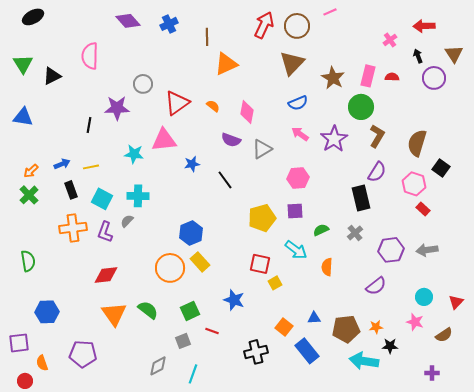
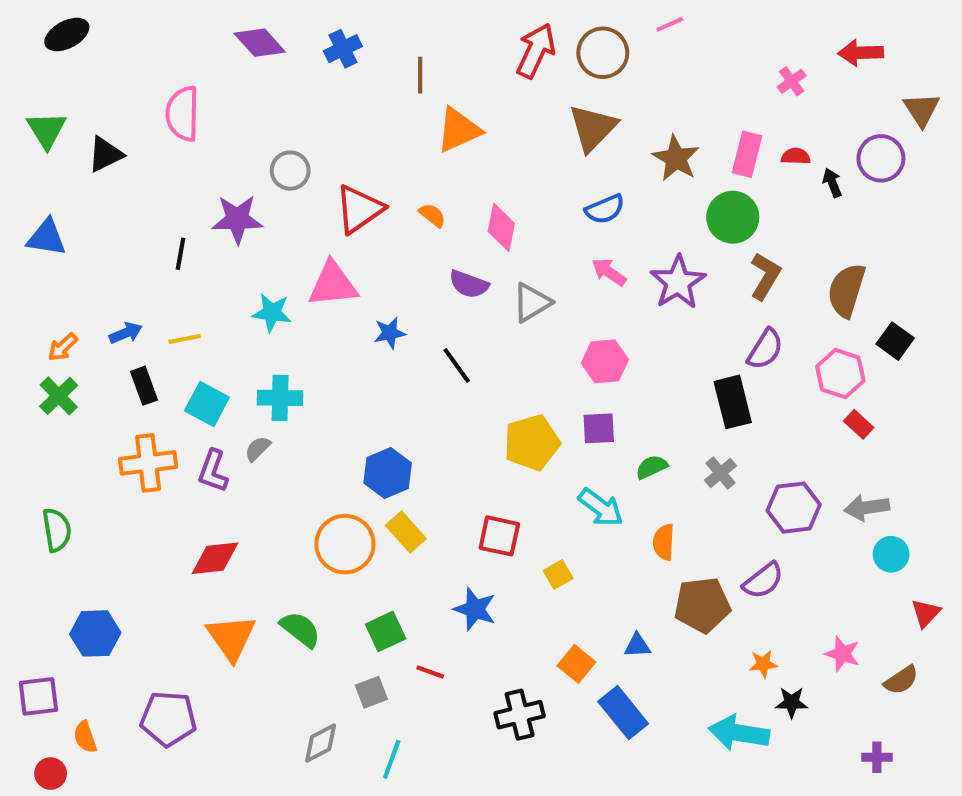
black arrow: (418, 56) -> (832, 183), moved
red square: (260, 264) -> (499, 536), moved
cyan circle: (424, 297) -> (891, 554), moved
brown pentagon: (346, 329) -> (702, 605), moved

